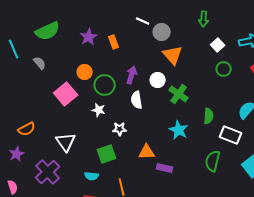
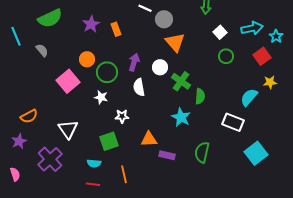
green semicircle: (209, 116) -> (200, 96), moved
green semicircle: (213, 161) -> (202, 152), moved

